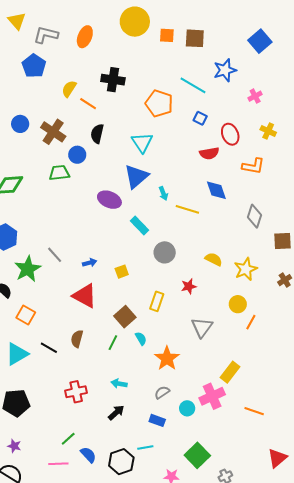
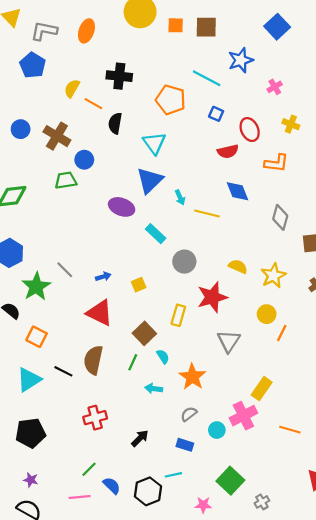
black semicircle: (97, 134) -> (115, 123), moved
red star: (189, 286) -> (212, 297), size x1.8
brown semicircle: (77, 339) -> (93, 360), size x1.5
cyan arrow: (119, 384) -> (154, 389), moved

